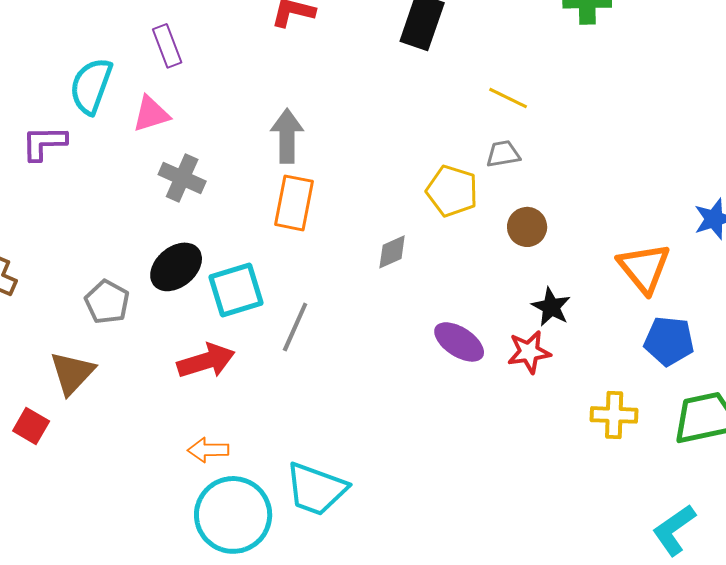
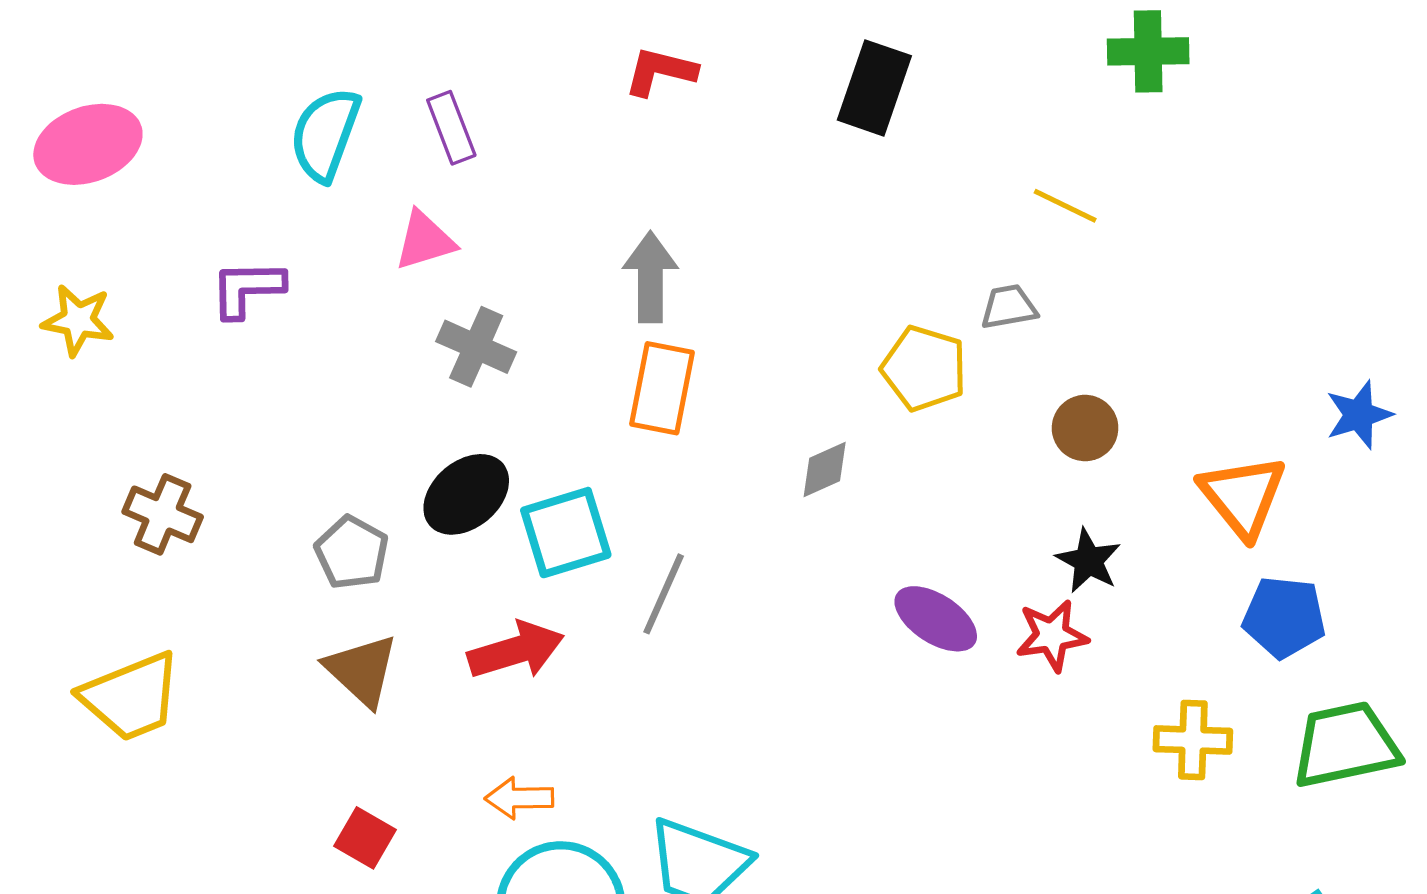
cyan semicircle: (91, 86) -> (325, 134), moved
yellow line: (508, 98) -> (1065, 206), moved
brown circle: (527, 227) -> (1085, 428), moved
brown triangle: (72, 373) -> (362, 670), moved, turned -30
red square: (31, 426) -> (365, 838), moved

